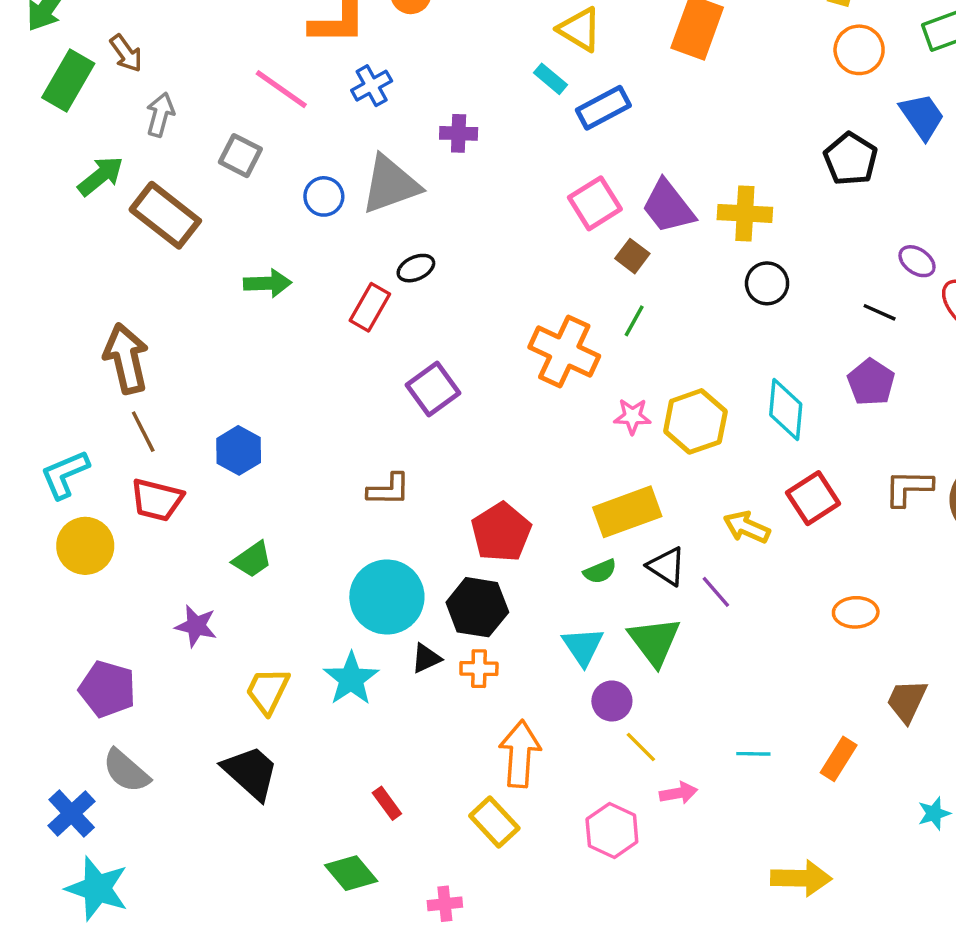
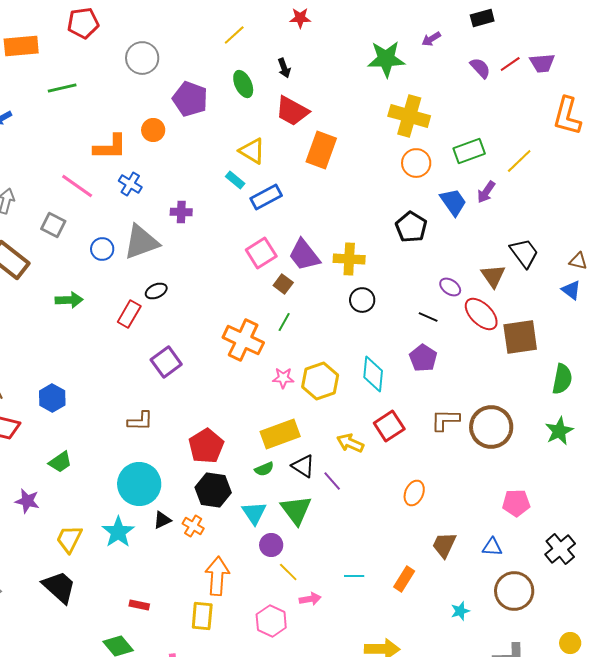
blue cross: (372, 86) -> (130, 184), turned -30
black hexagon: (477, 607) -> (213, 490), moved
orange ellipse: (856, 612) -> (414, 493), turned -65
orange cross: (479, 669) -> (193, 526), turned 30
red rectangle: (387, 803) -> (139, 605), turned -42
yellow rectangle: (494, 822) -> (202, 616), turned 48

